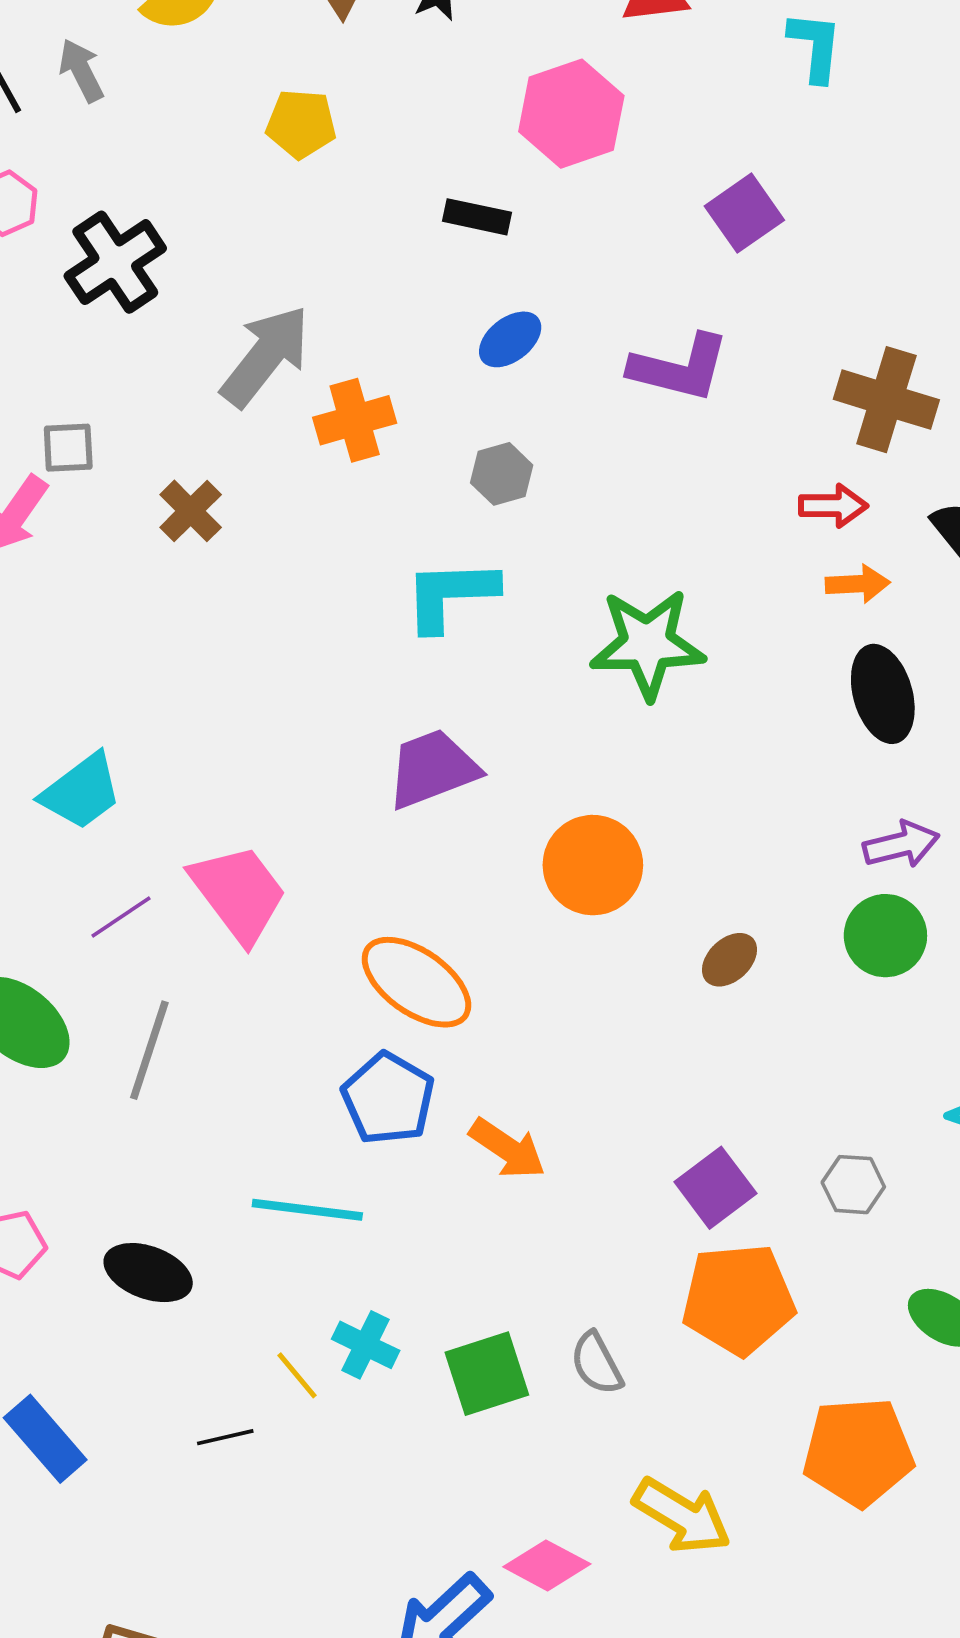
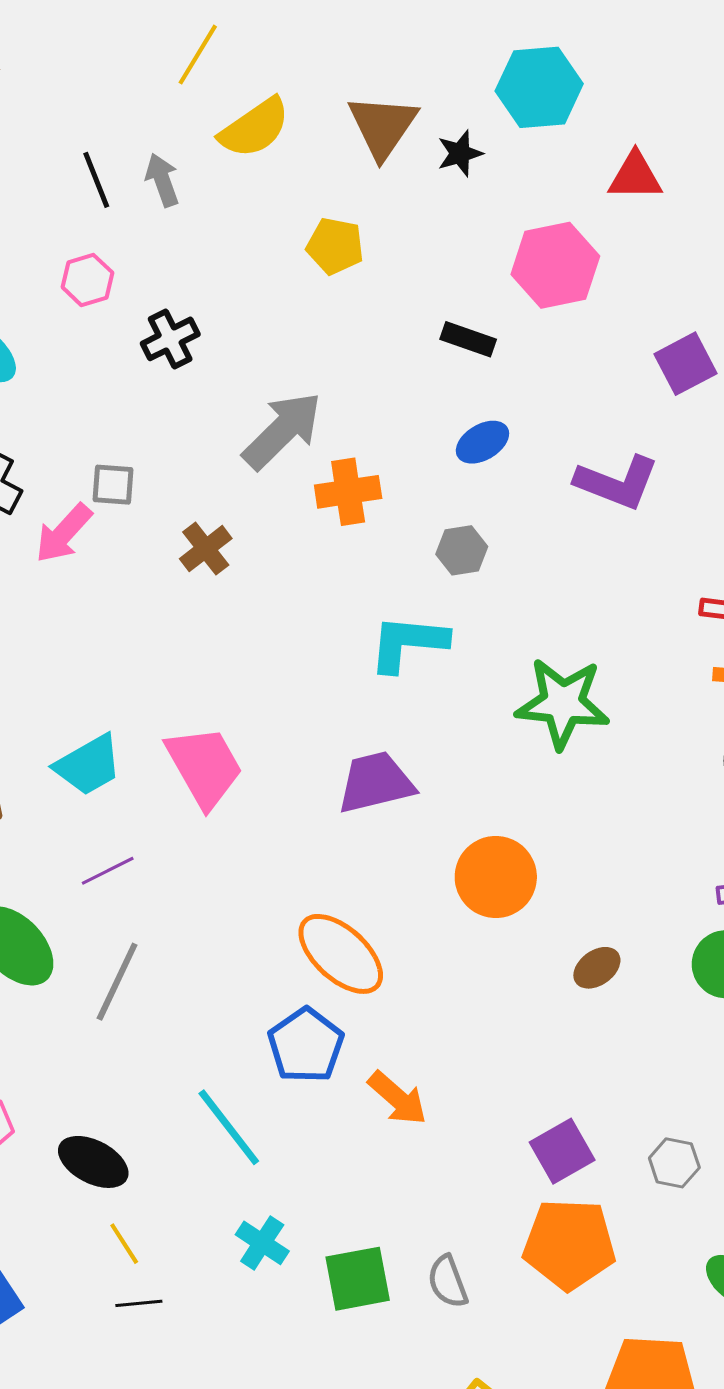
black cross: (115, 262) -> (170, 339), size x0.7
pink trapezoid: (239, 893) -> (204, 767), moved
cyan line: (307, 1210) -> (229, 1127), turned 38
yellow line: (297, 1375) -> (124, 1244), moved

